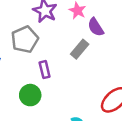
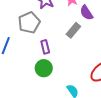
green circle: (30, 95) -> (44, 68), moved

